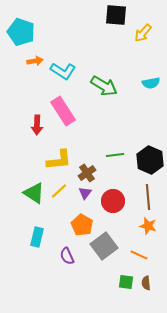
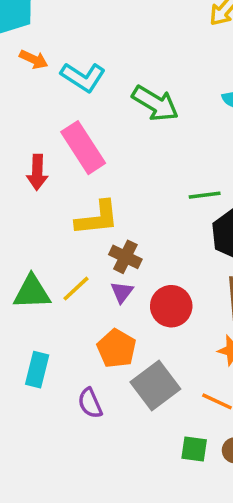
orange arrow: (35, 61) -> (34, 59), turned 35
green line: (115, 155) -> (205, 195), moved
yellow L-shape: (59, 160) -> (97, 218), moved
brown cross: (87, 173) -> (125, 257), turned -30
green triangle: (34, 193) -> (32, 292), turned -35

